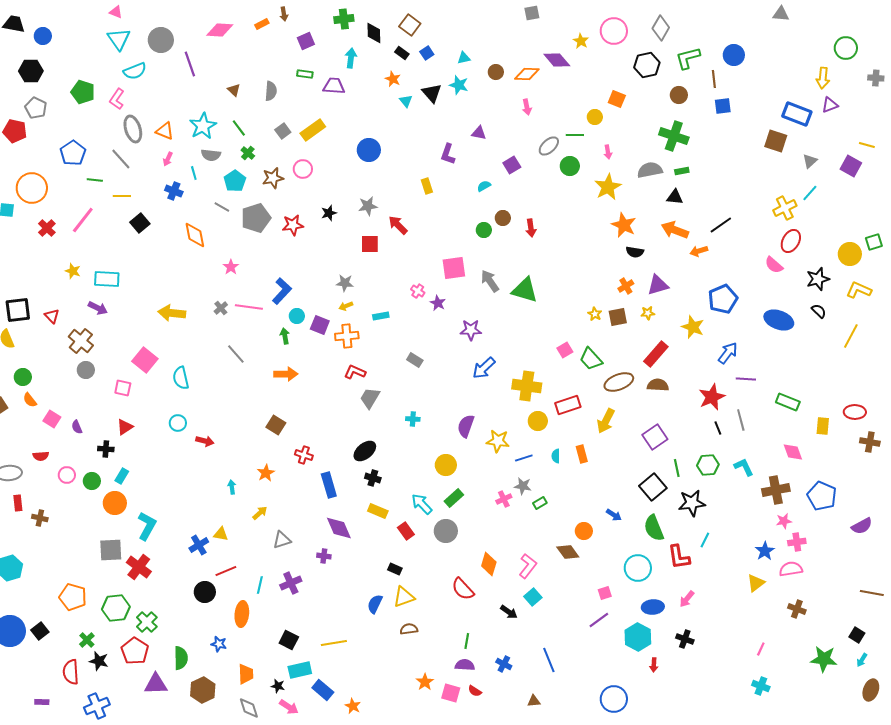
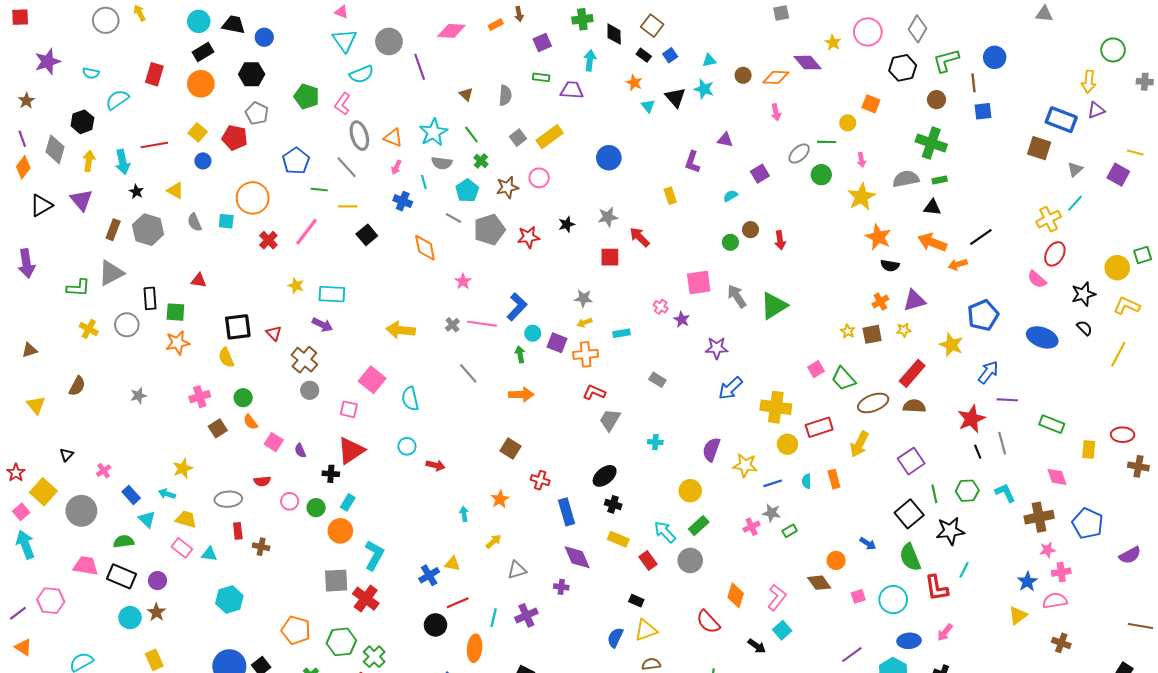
green triangle: (525, 290) -> (774, 306), turned -48
red triangle: (125, 427) -> (351, 451), size x1.6
pink square: (605, 593) -> (858, 596), moved

